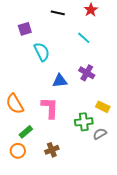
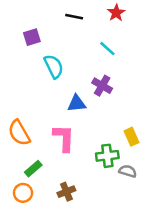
purple cross: (87, 73) -> (102, 86), moved
yellow rectangle: (103, 107) -> (132, 137), turned 40
gray semicircle: (100, 134) -> (128, 171), turned 48

